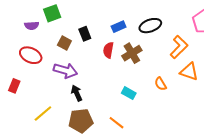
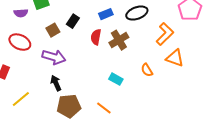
black rectangle: (85, 34) -> (73, 21), turned 56
brown square: (64, 43) -> (53, 30), turned 32
black arrow: (77, 93) -> (56, 83), moved
yellow line: (43, 113) -> (21, 99), moved

